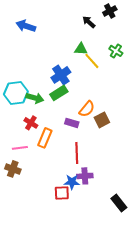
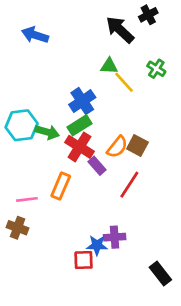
black arrow: (89, 22) -> (120, 30), size x1.6
brown square: (102, 120) -> (137, 146), moved, turned -35
red cross: (31, 123) -> (80, 147), moved, size x1.5
purple rectangle: (72, 123) -> (97, 166), turned 32
red line: (77, 153) -> (129, 185), moved, turned 35

